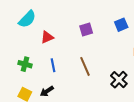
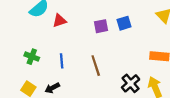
blue square: (121, 25) -> (124, 23), moved
red triangle: (47, 37) -> (59, 21), moved

